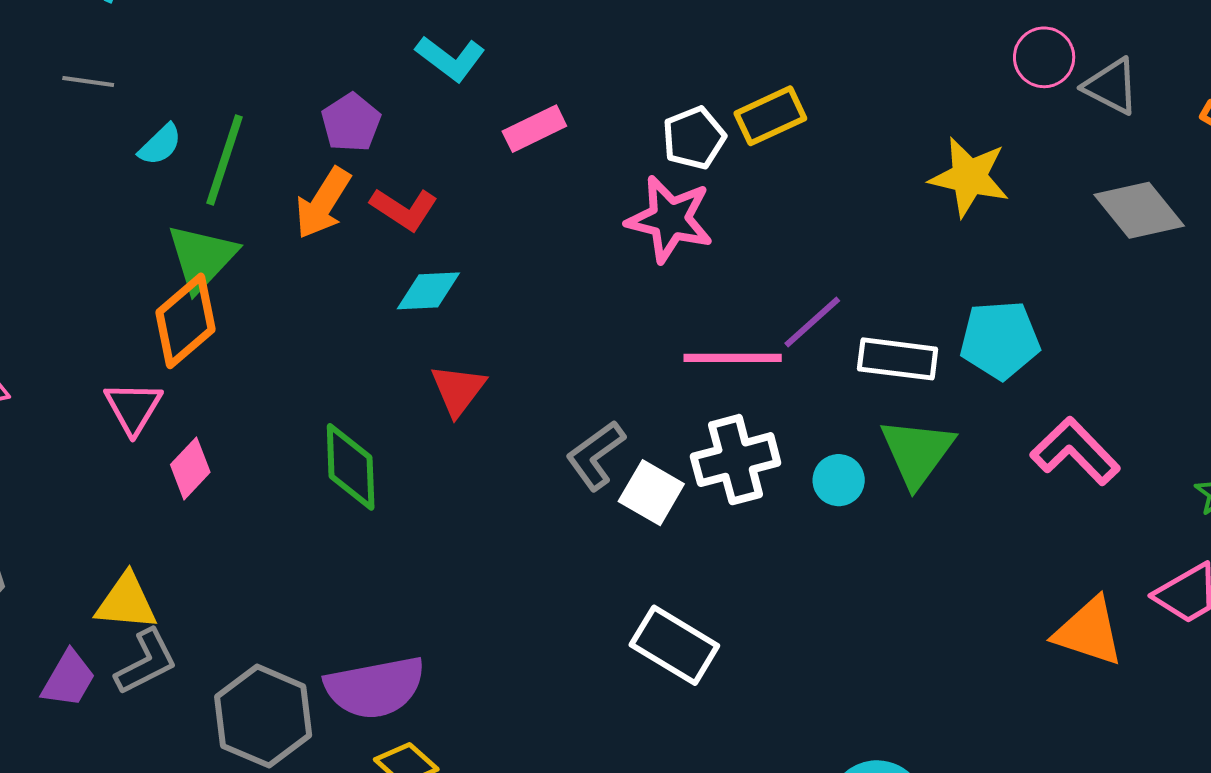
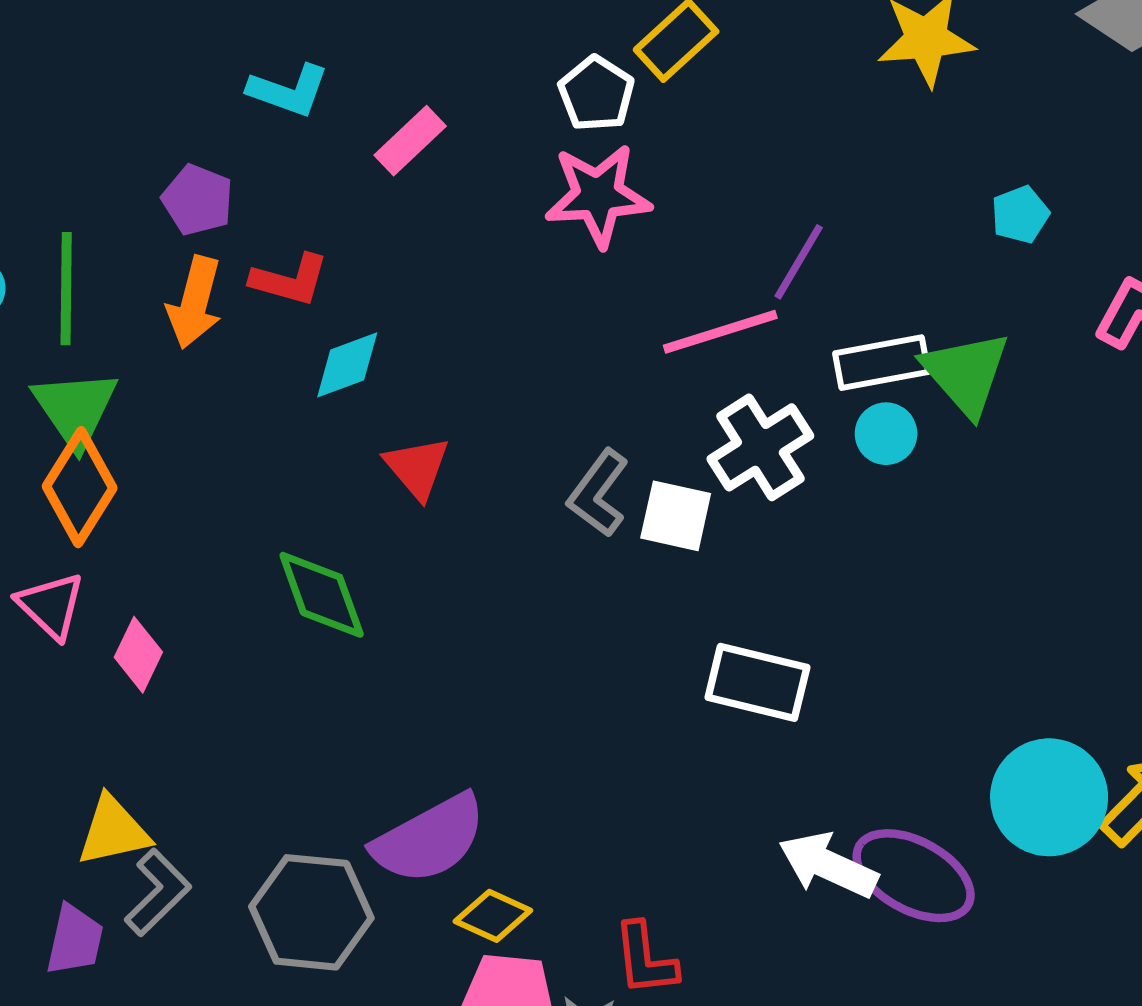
cyan pentagon: (1000, 340) -> (1020, 215), size x0.6
white rectangle: (898, 359) -> (882, 363), moved

